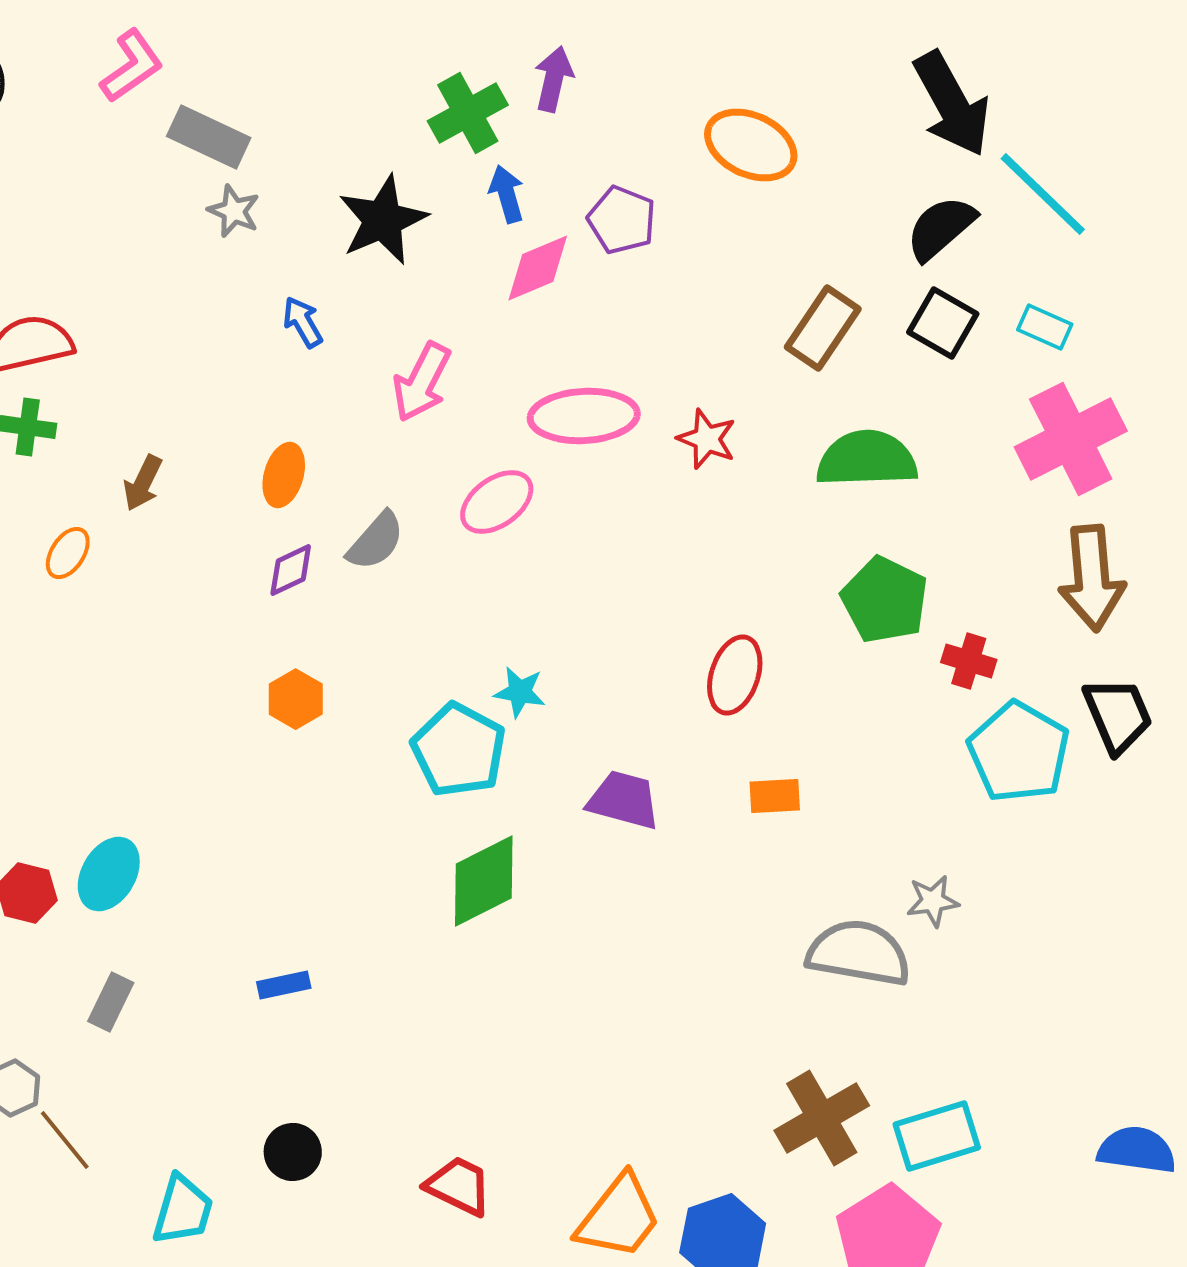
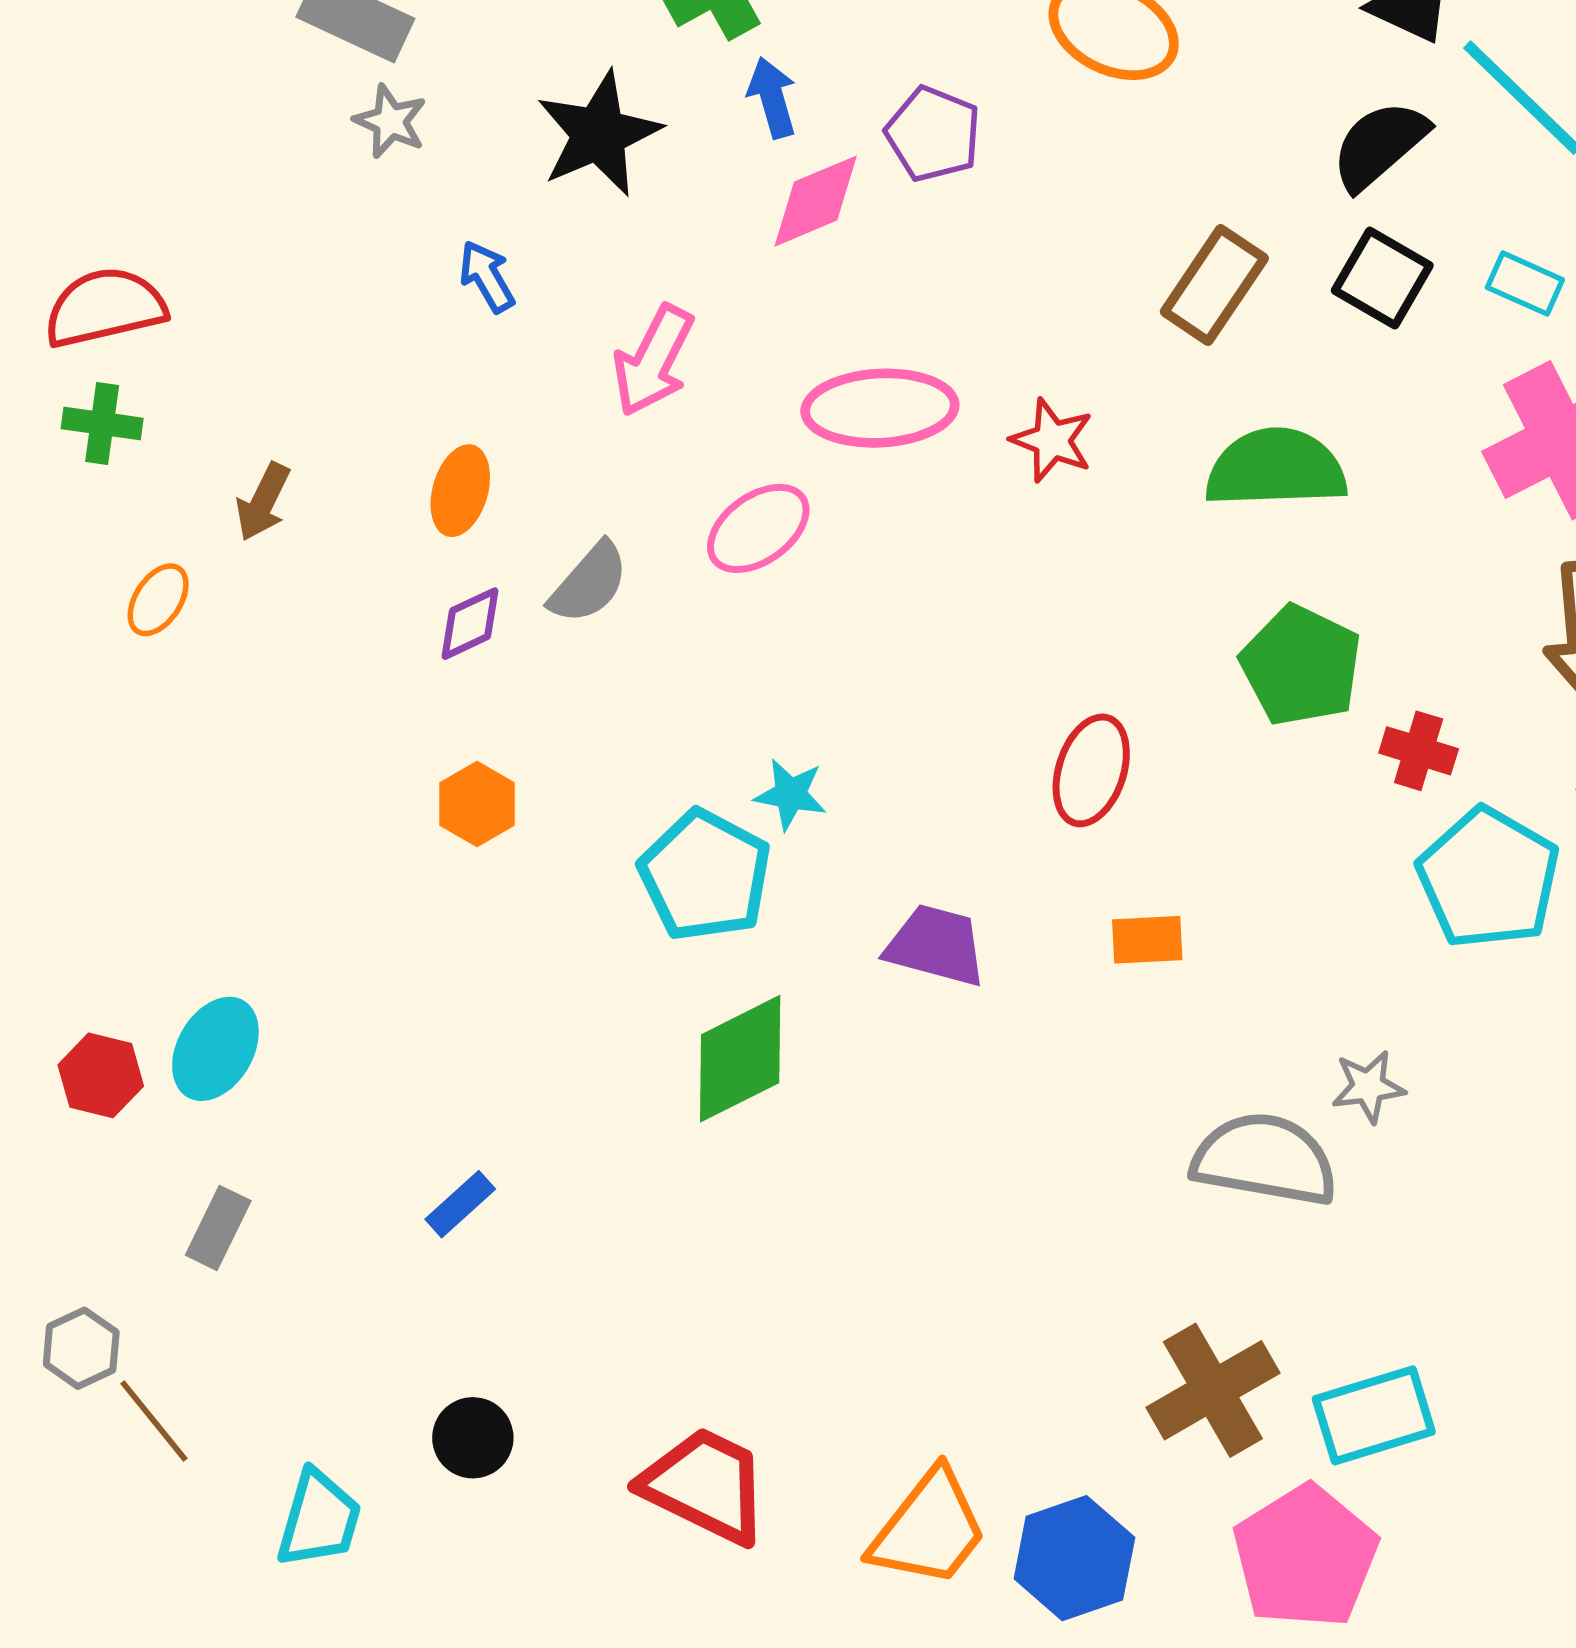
blue rectangle: (284, 985) -> (460, 1204), turned -30
red trapezoid: (459, 1186) -> (705, 1485), size x1.4

